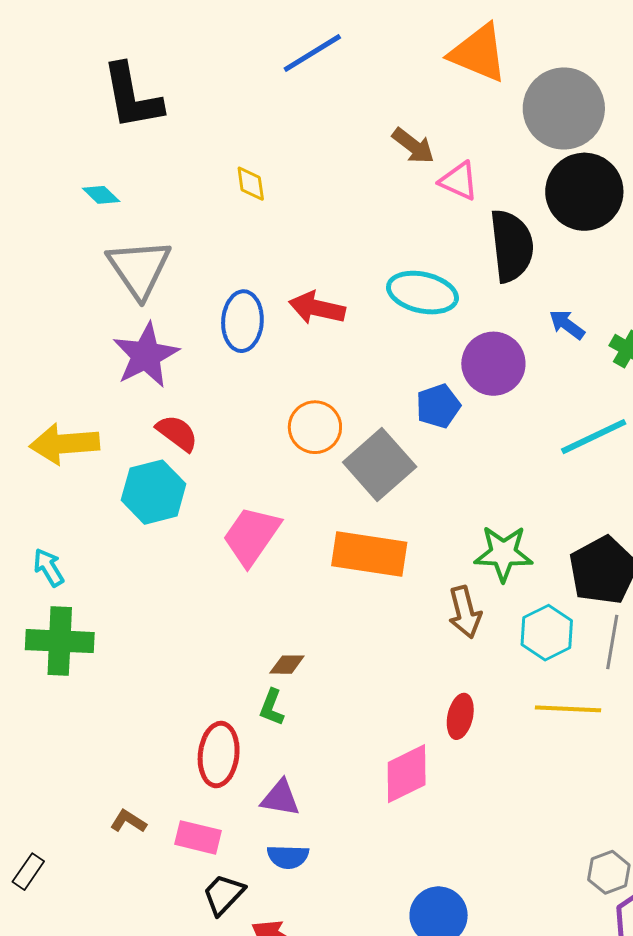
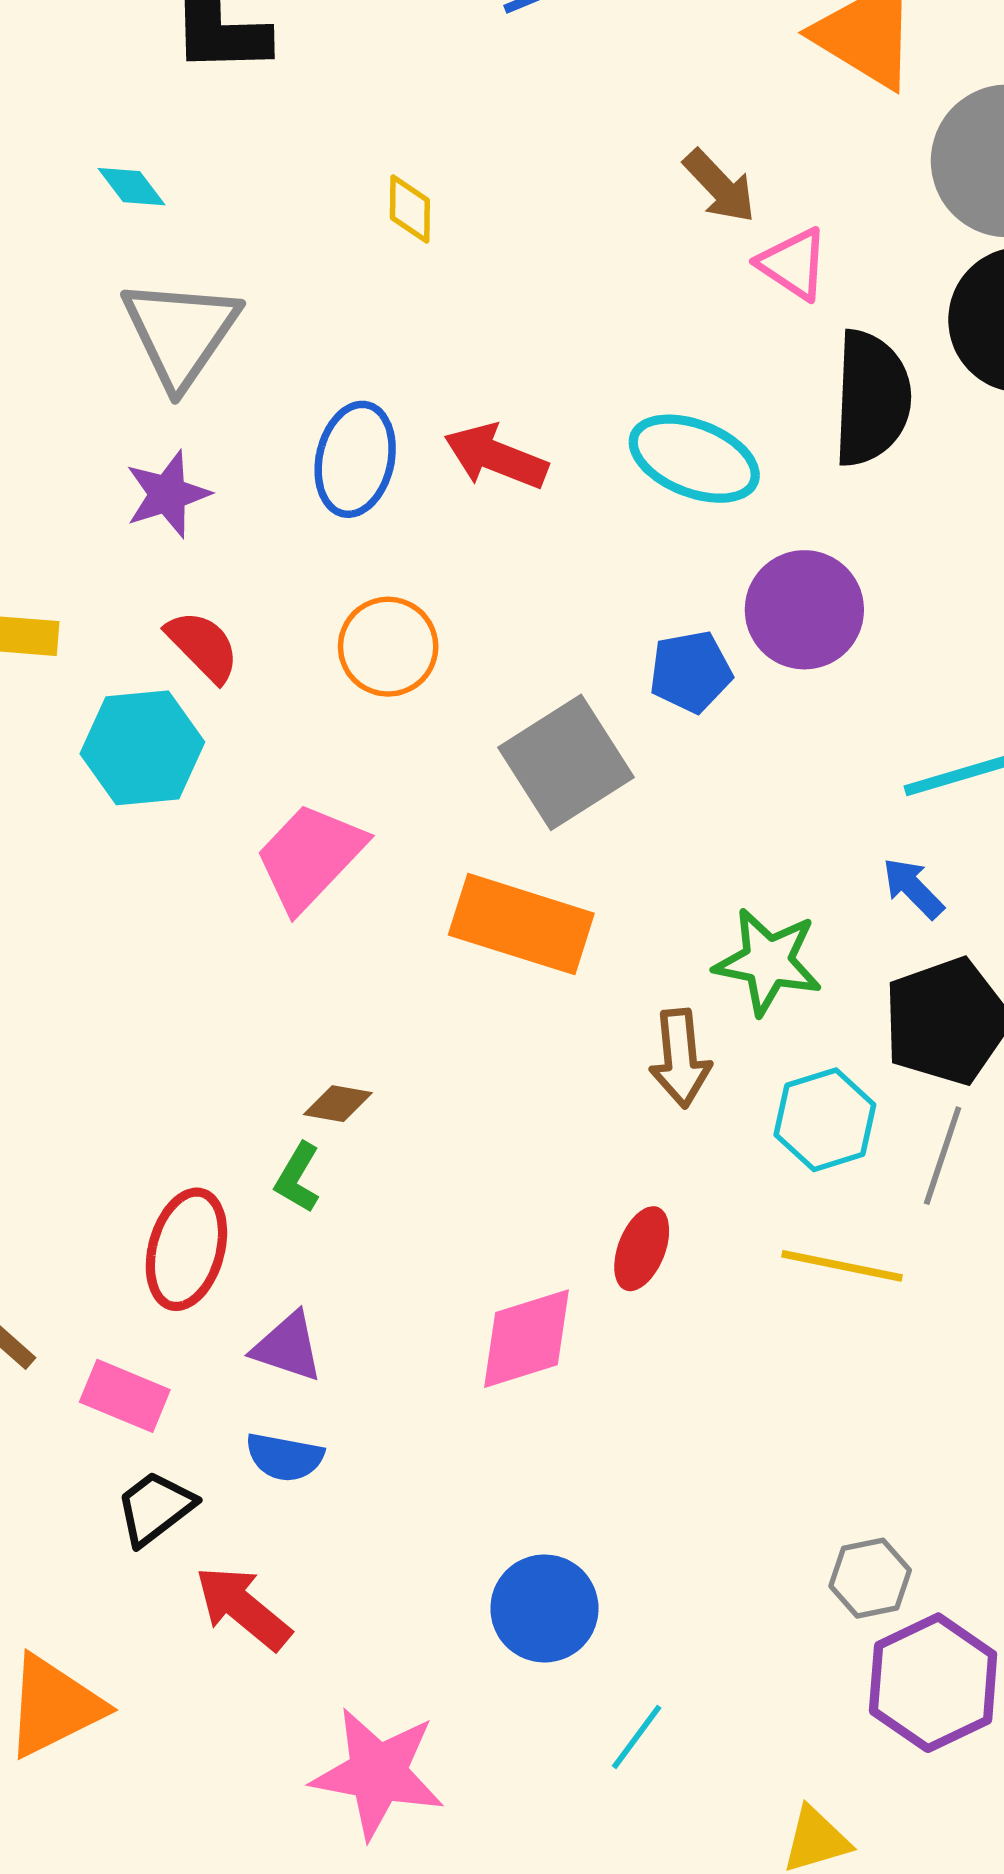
blue arrow: (567, 325) -> (913, 888), moved
purple star: (146, 355) -> (168, 494), size x0.7
orange circle: (315, 427) -> (388, 647), moved

